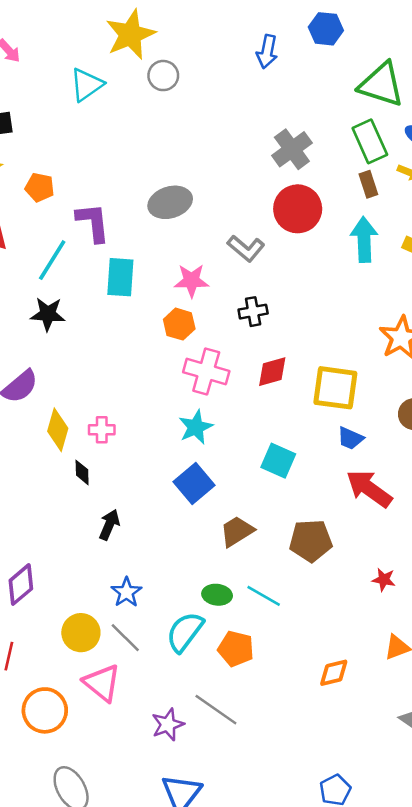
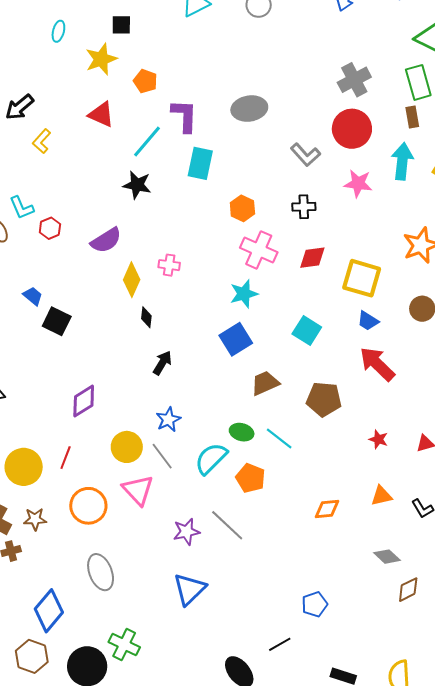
pink star: (191, 281) -> (358, 183), moved
pink cross: (102, 430) -> (169, 265), moved

